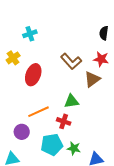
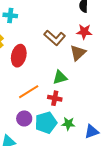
cyan cross: (30, 34) -> (10, 15), turned 32
purple circle: (22, 132) -> (24, 118), moved

